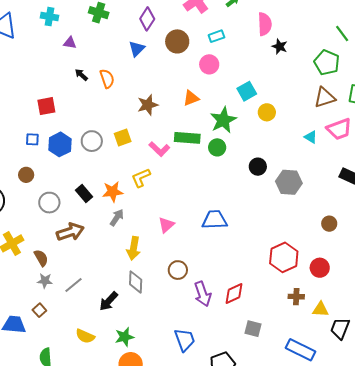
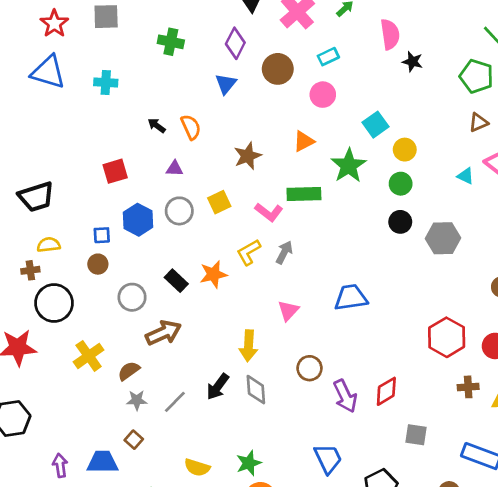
cyan cross: (49, 17) -> (106, 82), moved
purple triangle: (70, 43) -> (175, 169), moved
brown triangle: (325, 98) -> (478, 122), size x0.7
blue square: (32, 139) -> (102, 235), moved
green circle: (217, 147) -> (401, 184), moved
gray arrow: (117, 218) -> (284, 252), moved
brown semicircle: (41, 258) -> (129, 371), turned -90
black arrow: (109, 301) -> (218, 387), moved

